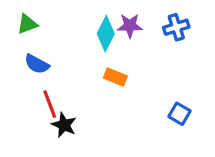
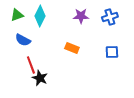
cyan diamond: (106, 34) -> (40, 16), moved
blue square: (179, 114) -> (112, 52), moved, turned -32

